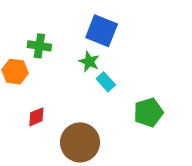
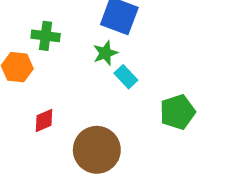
green star: (89, 62) -> (105, 53), turned 30

